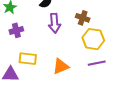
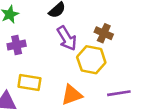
purple arrow: (55, 23) -> (67, 38), turned -30
yellow hexagon: (93, 39) -> (91, 60), moved

